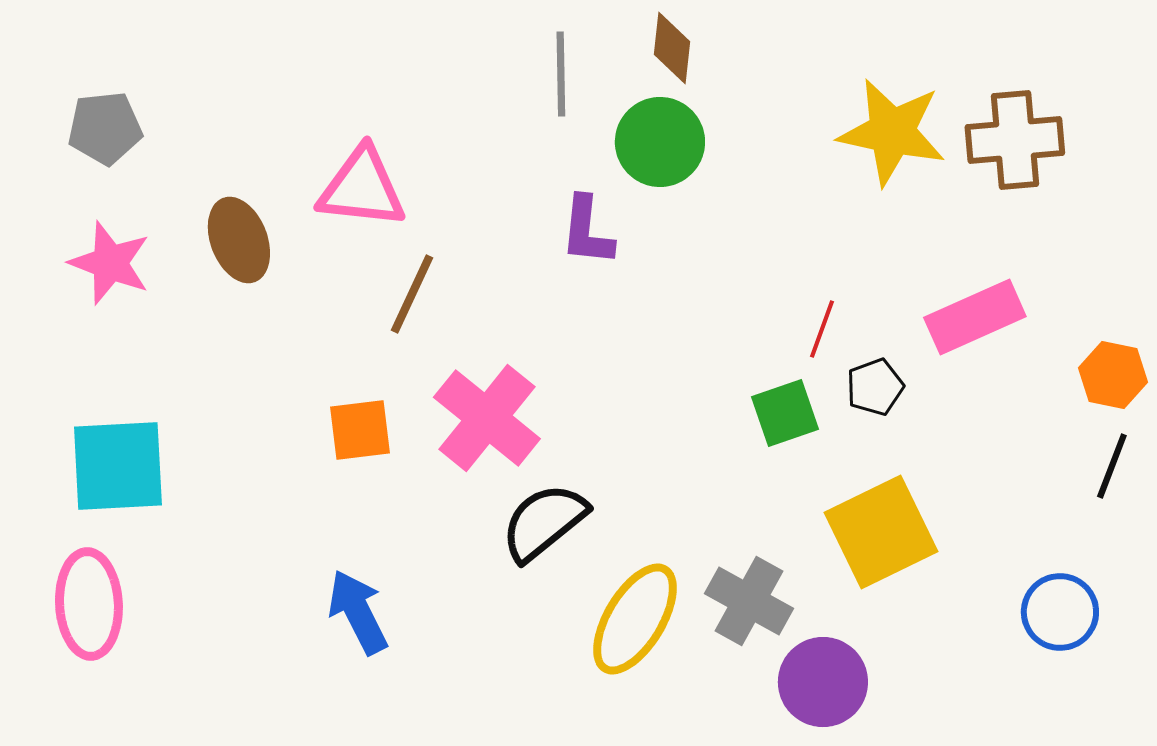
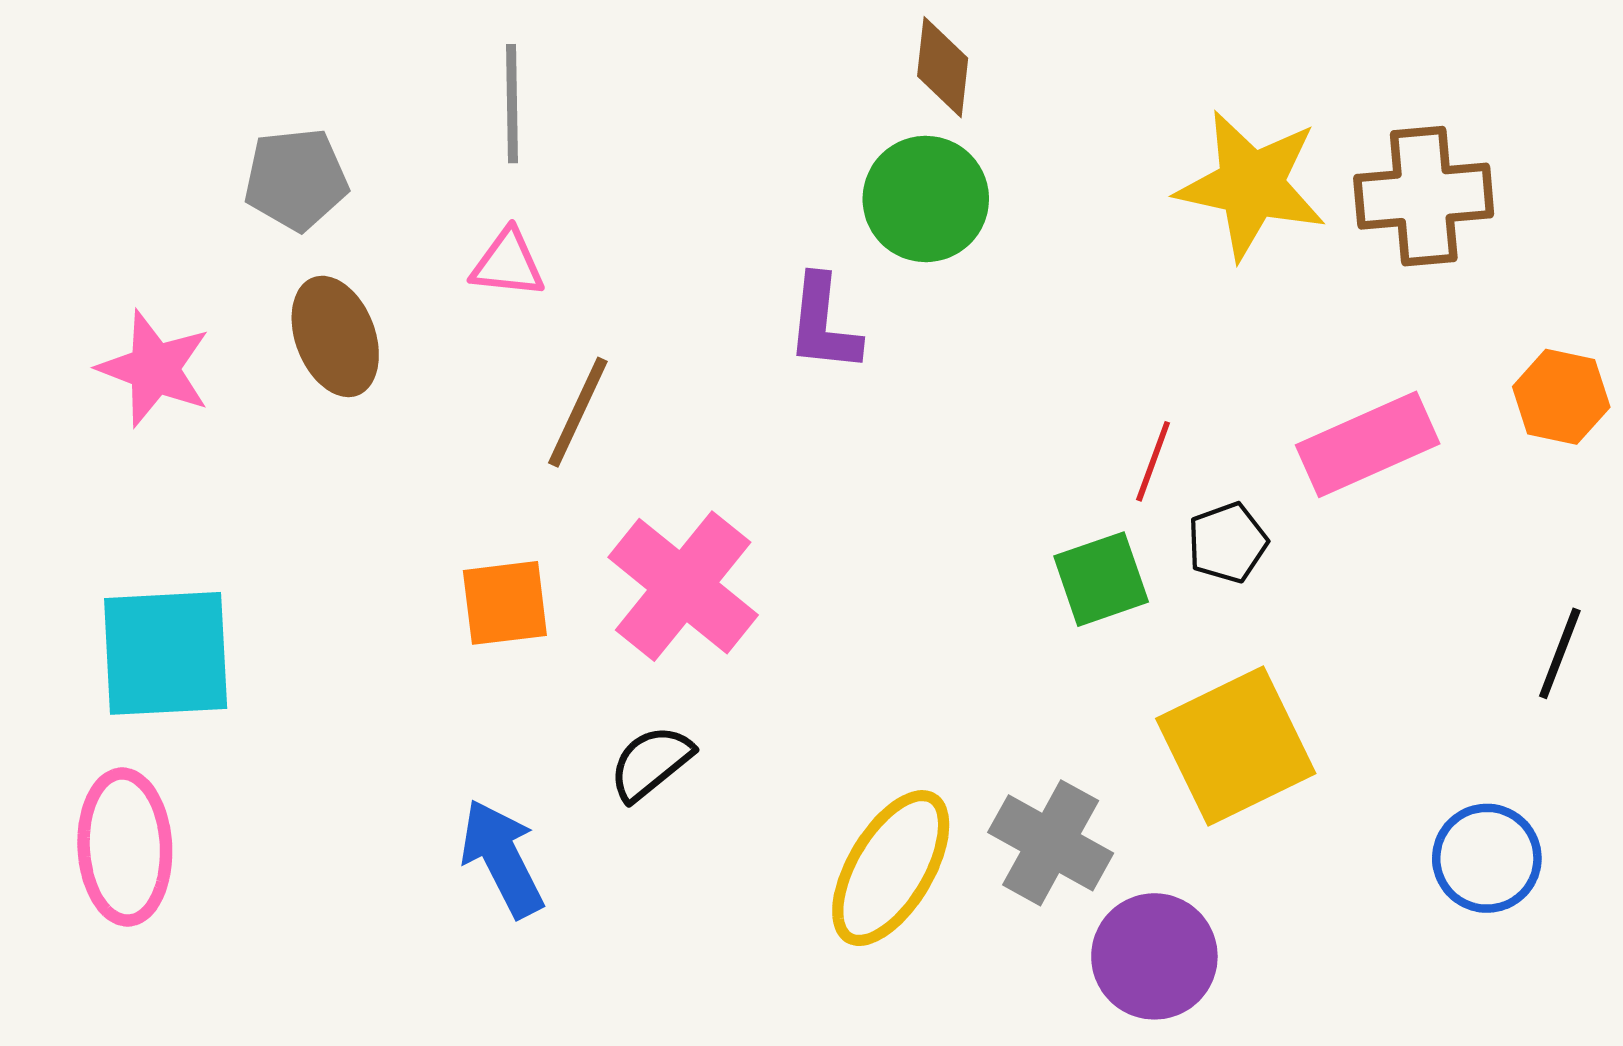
gray line: (561, 74) -> (512, 104), moved
gray pentagon: (105, 128) -> (296, 179), moved
pink triangle: (362, 188) -> (508, 264), size x0.6
orange hexagon: (1113, 375) -> (1561, 397), moved
black semicircle: (544, 522) -> (651, 763), moved, size x0.7

